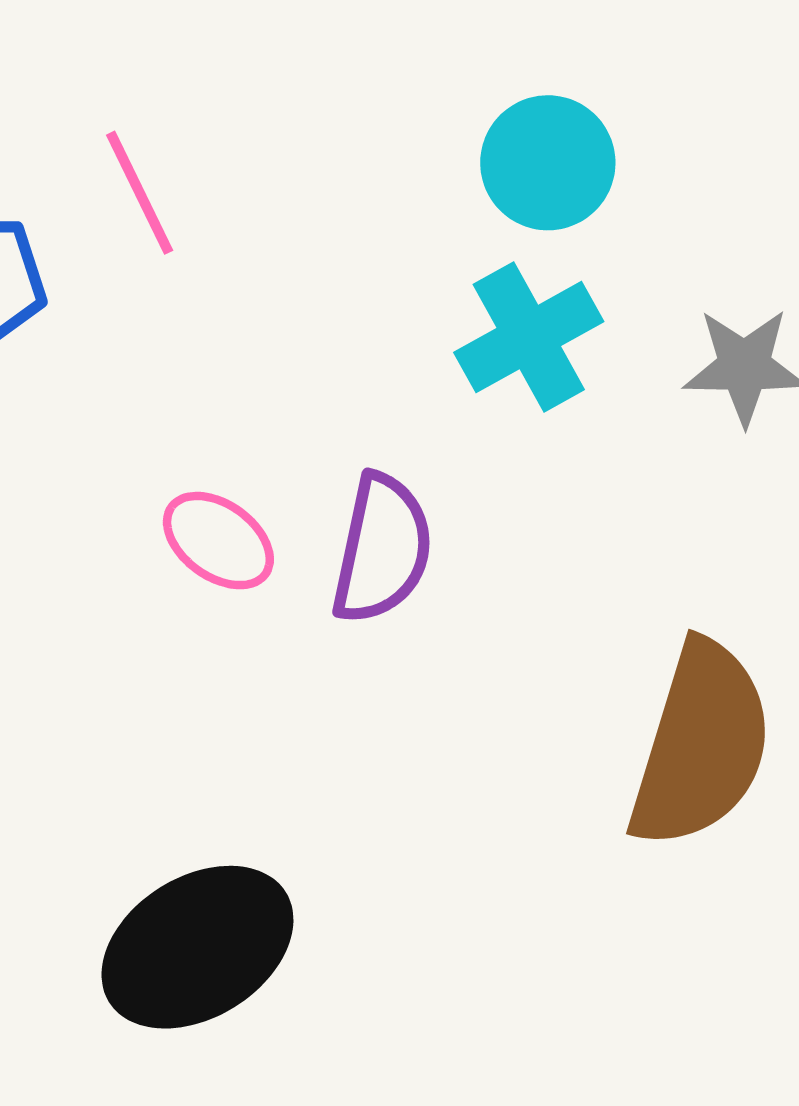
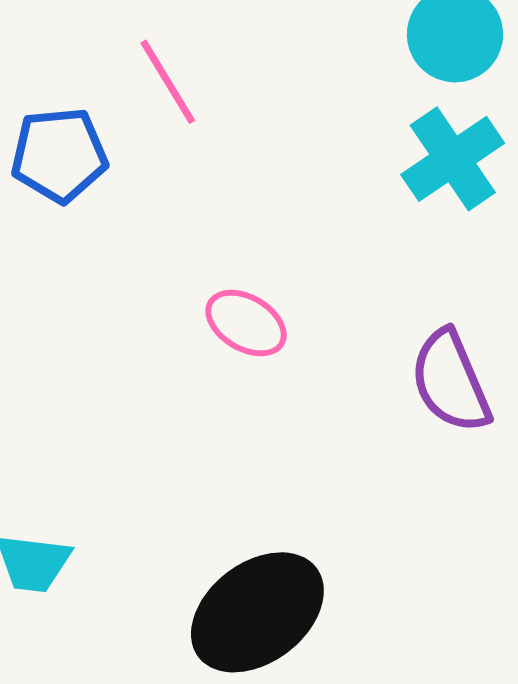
purple semicircle: (382, 549) -> (450, 381), moved, turned 150

